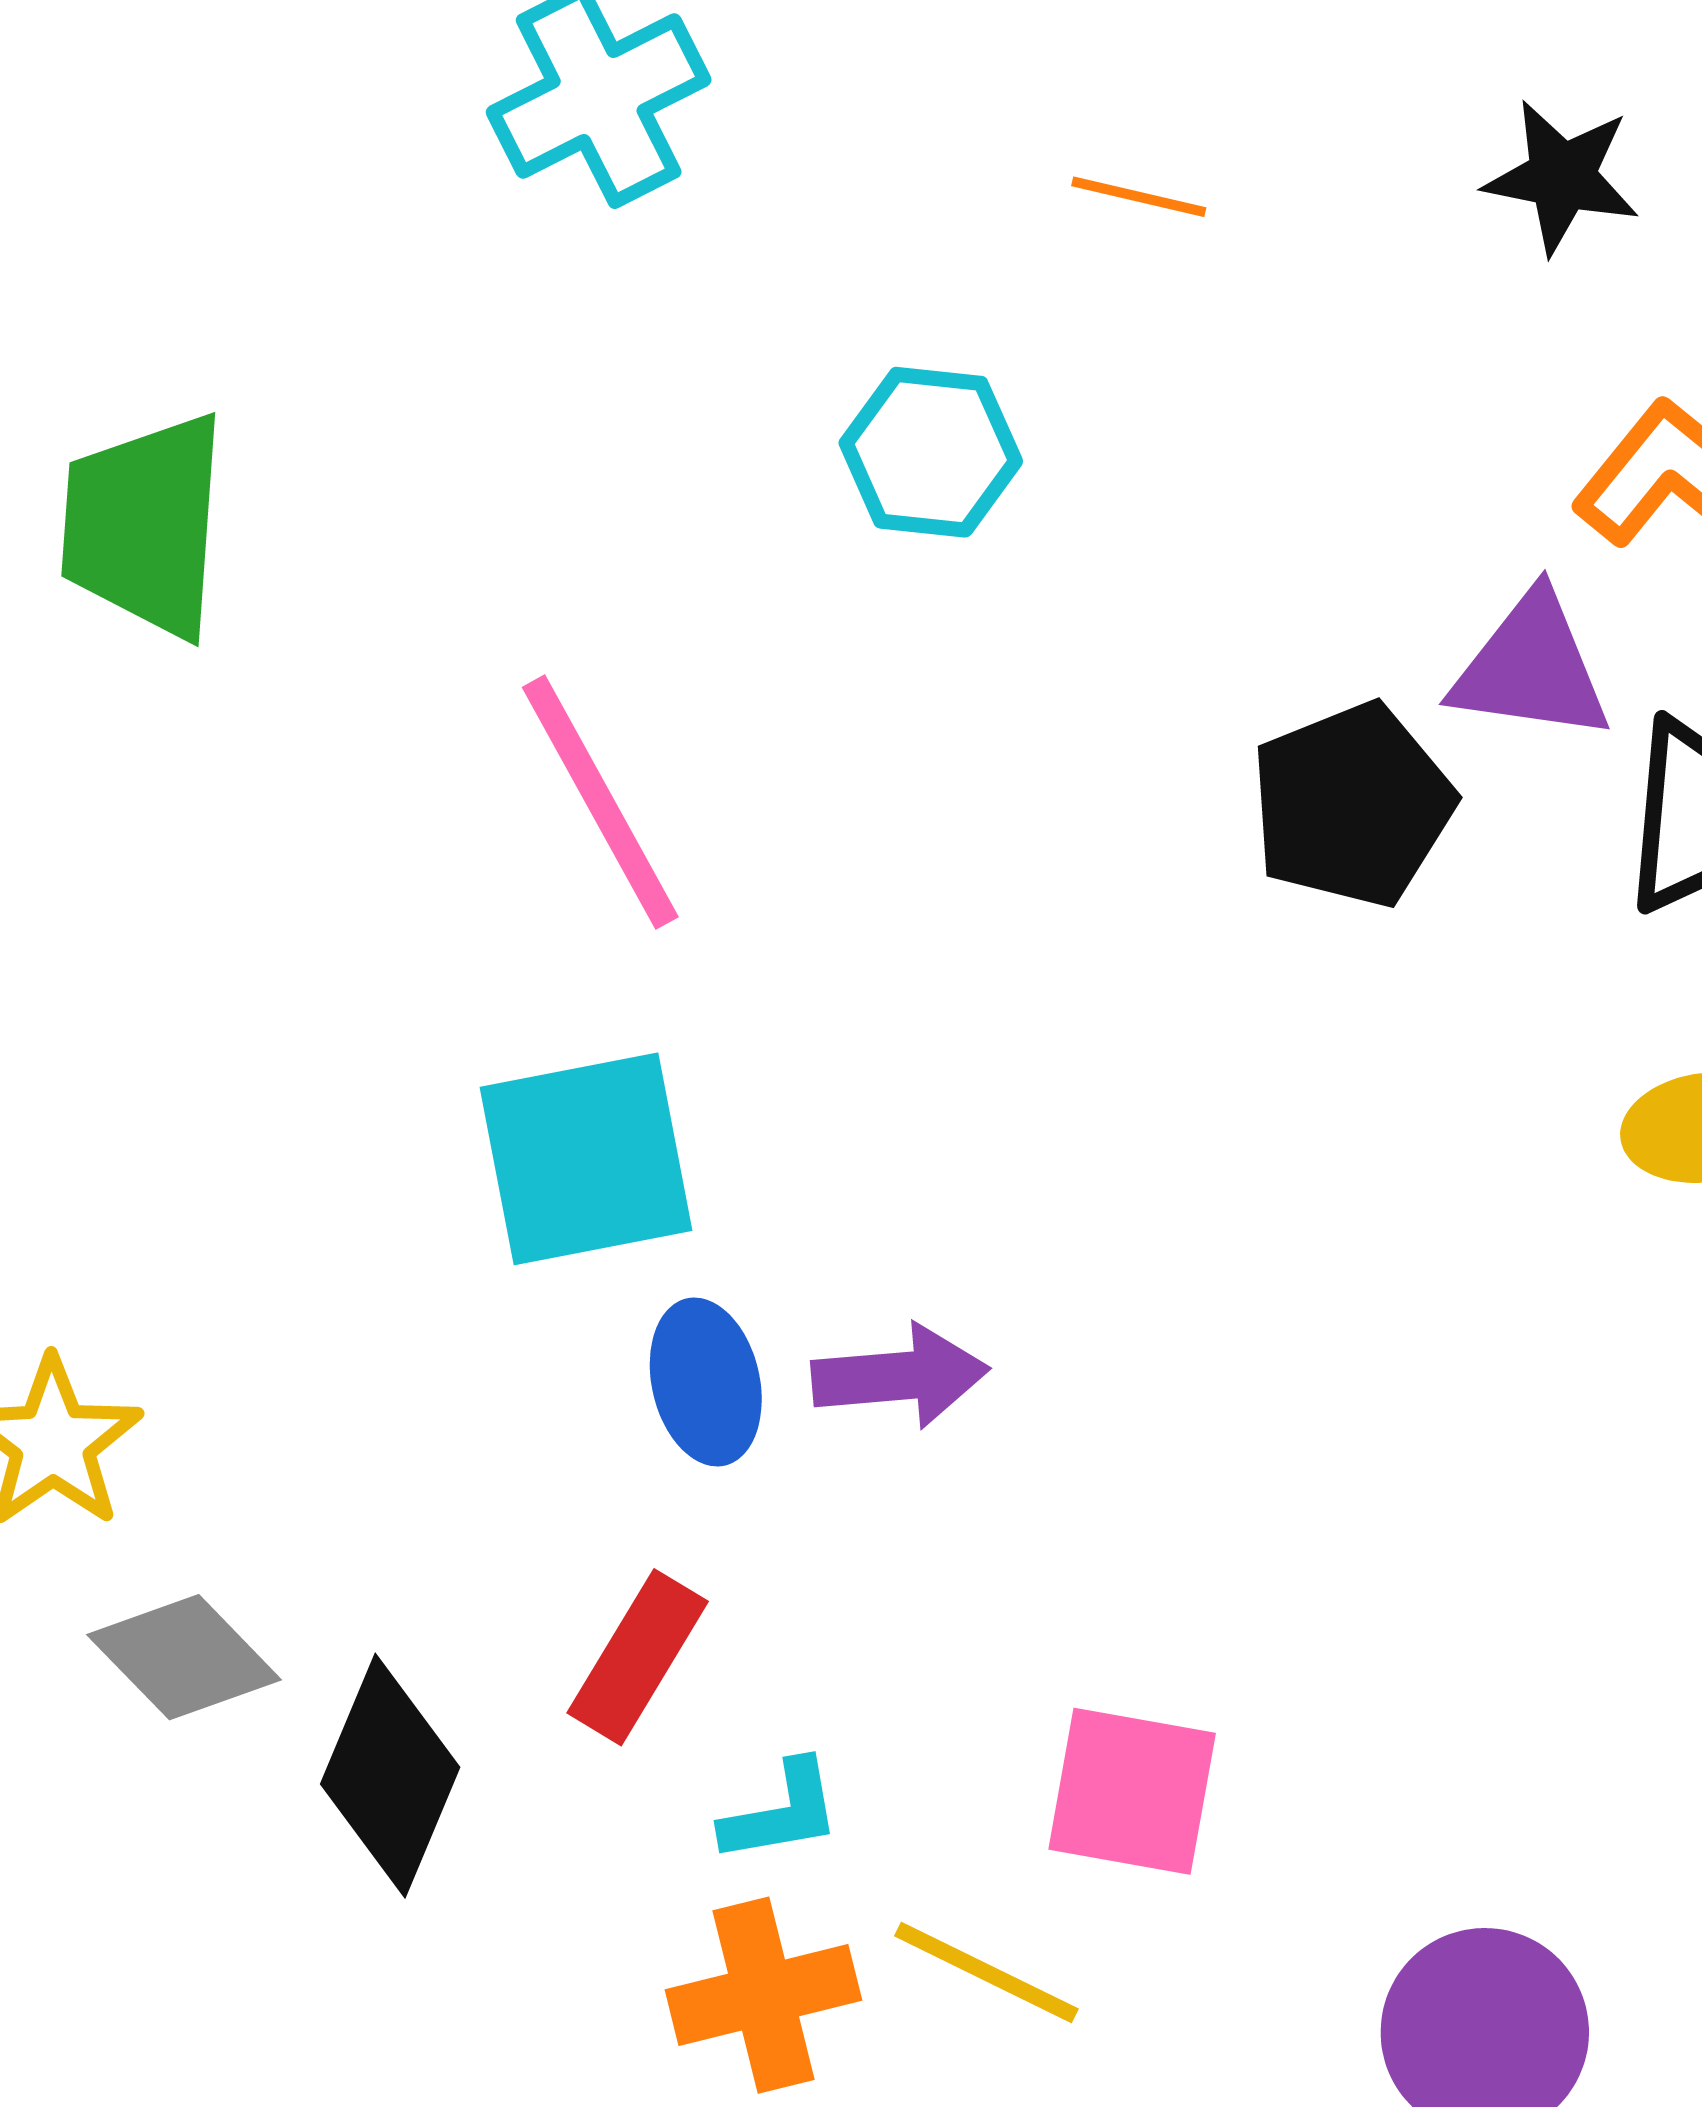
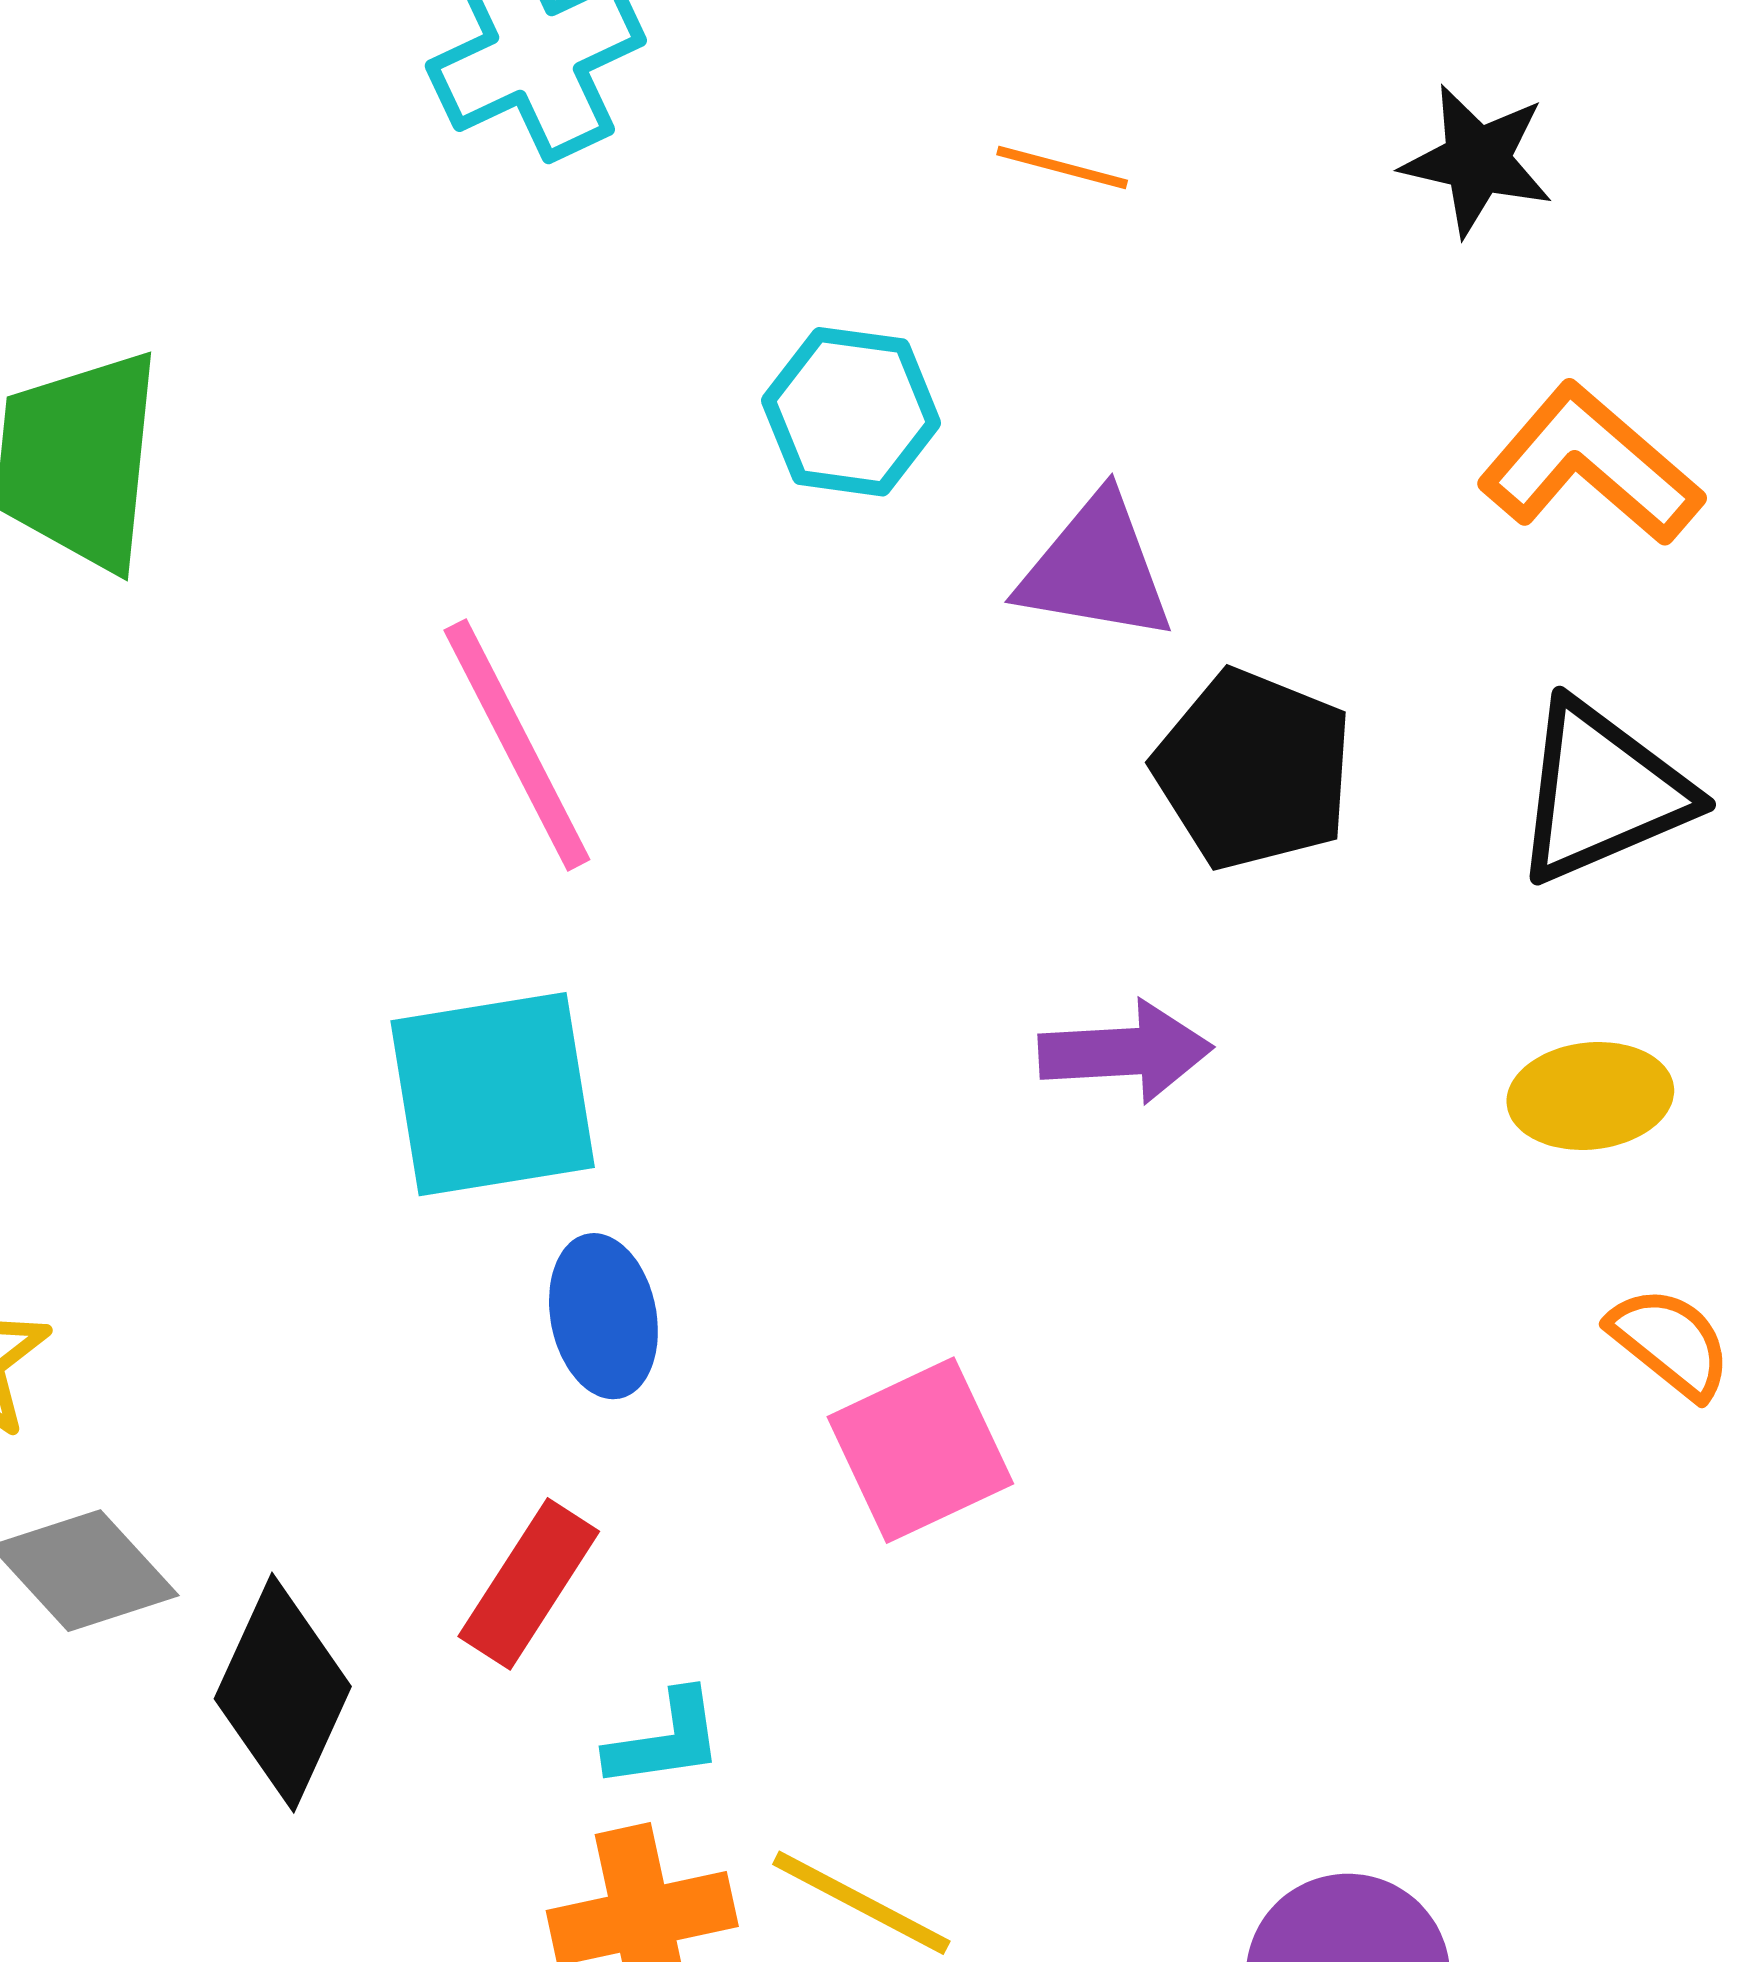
purple triangle: (1531, 668) -> (1096, 569), moved
black pentagon: (1352, 805) -> (1253, 770), turned -30
purple arrow: (900, 1376) -> (1125, 1052), moved
pink square: (1132, 1791) -> (920, 1450), moved, turned -37

